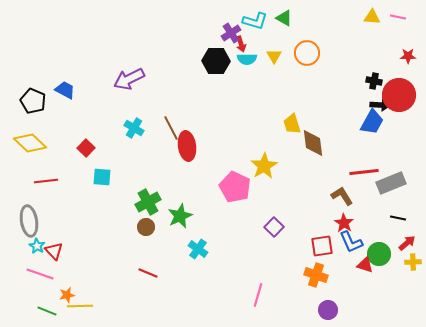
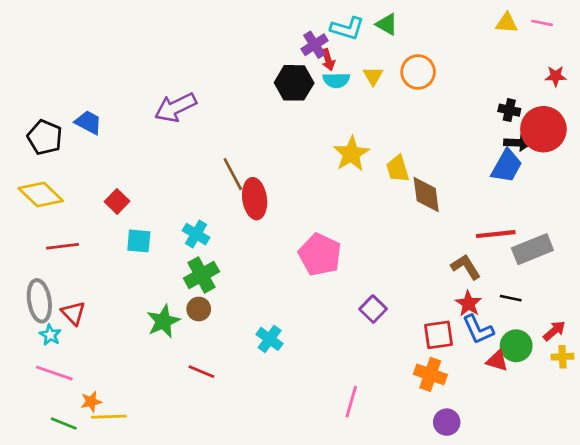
cyan cross: (134, 128) -> (196, 234), moved
yellow star: (264, 166) -> (351, 154), moved
green star: (180, 216) -> (163, 321), moved
black line: (398, 218) -> (511, 298), moved
red triangle: (54, 251) -> (73, 313), moved

